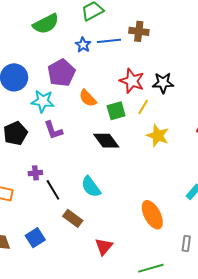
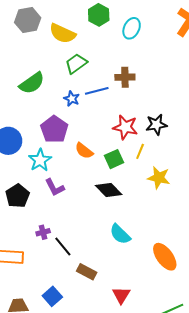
cyan star: (43, 101) -> (40, 160), turned -30
cyan semicircle: (91, 187) -> (120, 234), moved

